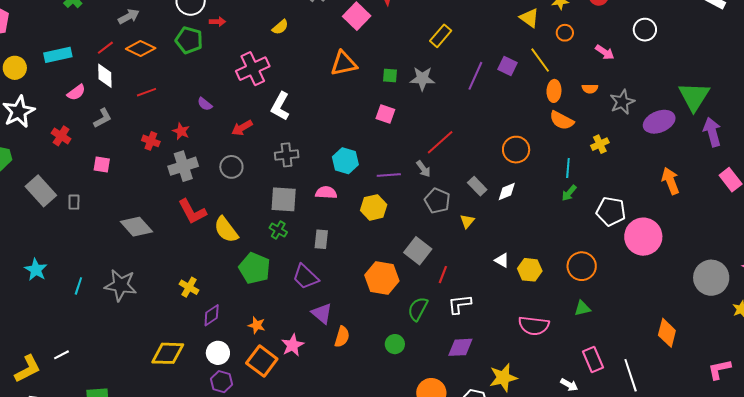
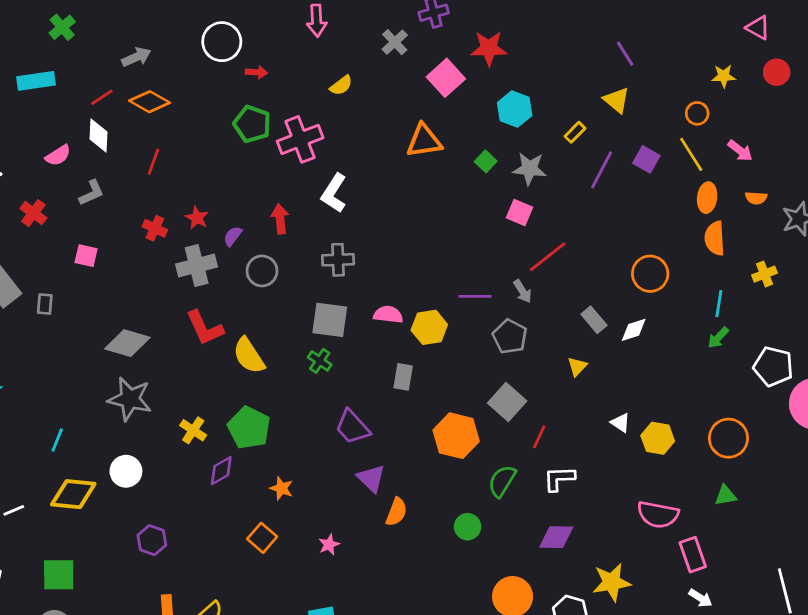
yellow triangle: (529, 18) -> (617, 100), moved
orange circle: (565, 33) -> (697, 113), moved
yellow rectangle: (441, 36) -> (575, 132), moved, size x0.7
green pentagon: (189, 40) -> (252, 124), moved
pink arrow: (605, 52) -> (740, 151), moved
cyan rectangle: (58, 55) -> (36, 81), moved
green square: (390, 75) -> (486, 161), turned 35
red line: (146, 92) -> (153, 162), turned -54
purple semicircle: (205, 104) -> (233, 236), moved, turned 84
pink square: (385, 114) -> (519, 212), moved
orange semicircle: (562, 120) -> (715, 238), turned 55
red arrow: (242, 128) -> (280, 219), turned 110
cyan hexagon: (345, 161) -> (515, 109), moved
gray pentagon: (437, 201) -> (510, 337), moved
yellow hexagon: (374, 207) -> (429, 327), moved
gray diamond: (136, 227) -> (127, 343), turned -36
gray rectangle: (321, 239) -> (403, 377), moved
green pentagon: (255, 268) -> (249, 428), moved
gray star: (121, 285) -> (130, 399), moved
cyan line: (78, 286) -> (57, 440), moved
pink star: (293, 345) -> (329, 545), moved, size x0.7
yellow diamond: (168, 353) -> (73, 494), moved
white circle: (218, 353) -> (126, 471), moved
pink rectangle: (593, 360) -> (693, 555), moved
orange square: (262, 361) -> (262, 538), moved, size x0.7
purple hexagon: (222, 382) -> (152, 540), moved

